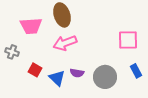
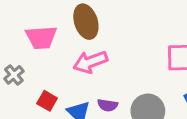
gray cross: (12, 52) -> (14, 75), turned 32

